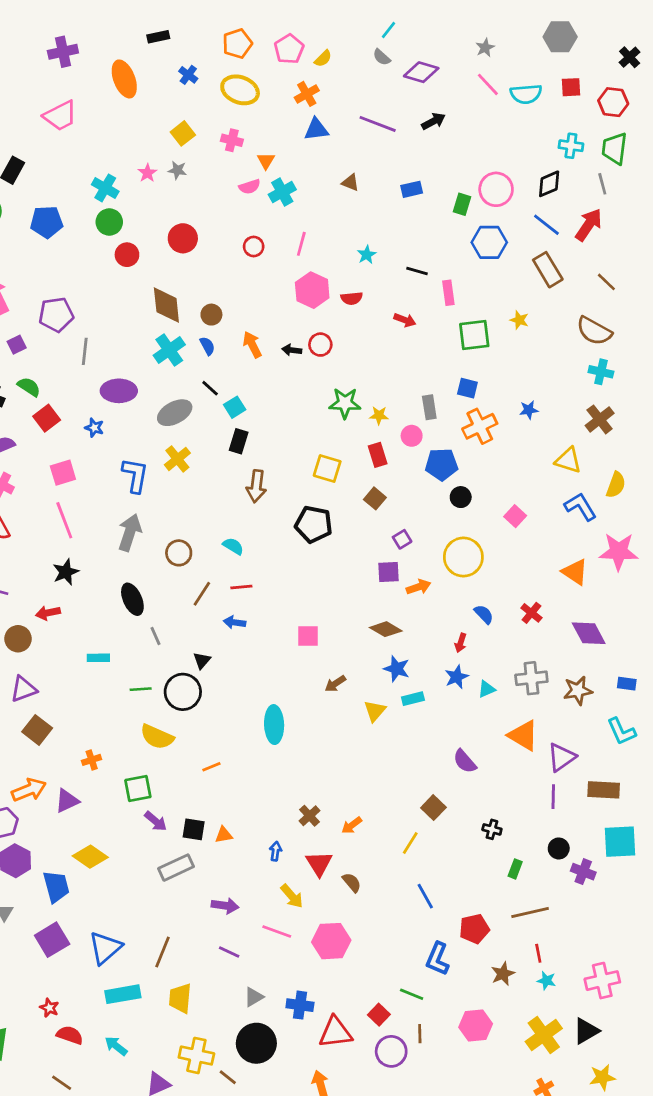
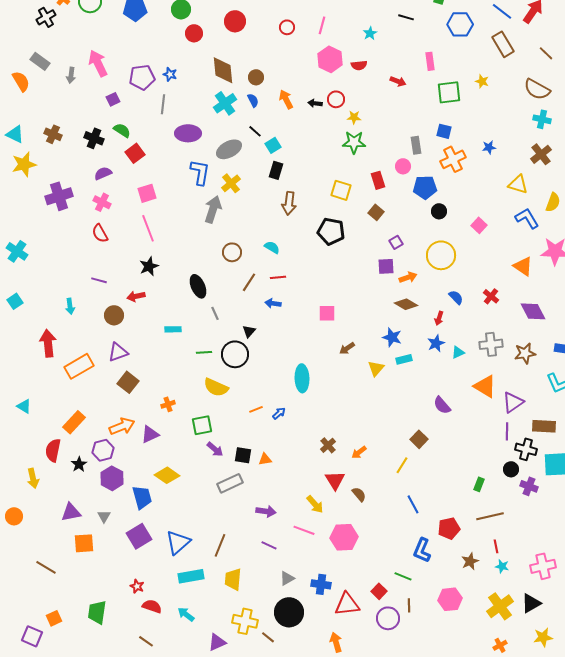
black line: (417, 271) -> (406, 17), moved
yellow star: (379, 415) -> (354, 117), moved
blue star: (94, 428) -> (170, 74), moved
blue L-shape: (135, 475) -> (200, 172), moved
gray arrow: (130, 533) -> (213, 209), moved
brown diamond: (386, 629) -> (406, 304), moved
black cross: (492, 829) -> (526, 449), moved, size x1.5
blue arrow: (275, 851) -> (279, 413), moved, turned 40

